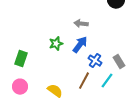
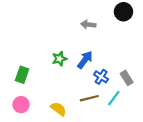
gray arrow: (81, 24) -> (88, 25), moved
brown line: (84, 81) -> (89, 98), turned 48

